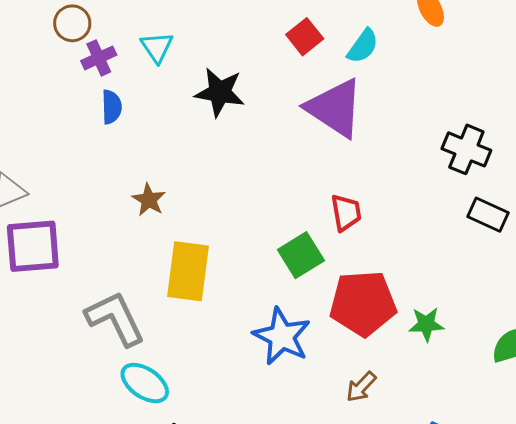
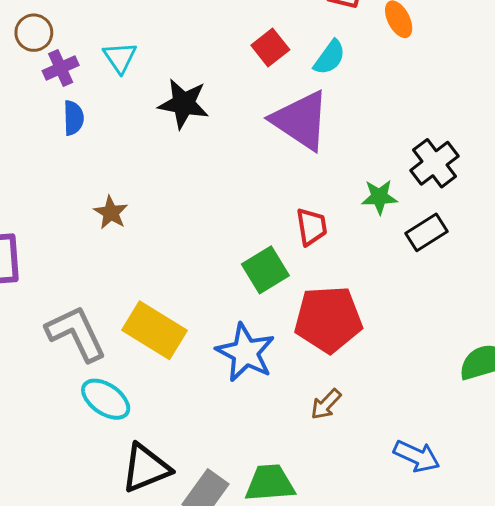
black cross: (466, 149) -> (434, 163), turned 30
black rectangle: (488, 215) -> (427, 232), moved, turned -57
yellow rectangle: (188, 271) -> (154, 330), moved, turned -66
green star: (426, 324) -> (379, 197), moved

